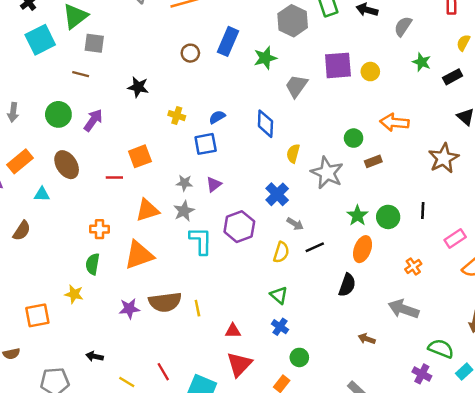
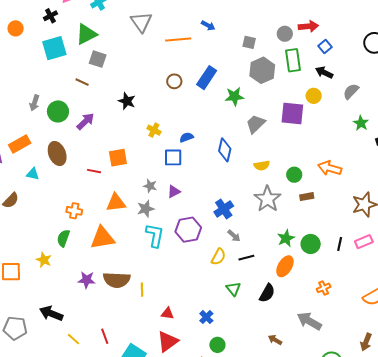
yellow circle: (370, 72) -> (314, 96), moved
gray arrow: (13, 112) -> (35, 103), moved
yellow semicircle: (293, 153) -> (262, 165), moved, turned -126
pink rectangle: (455, 239) -> (364, 242), moved
green triangle: (279, 295) -> (233, 289), moved
black arrow: (95, 356) -> (51, 314), size x1.6

